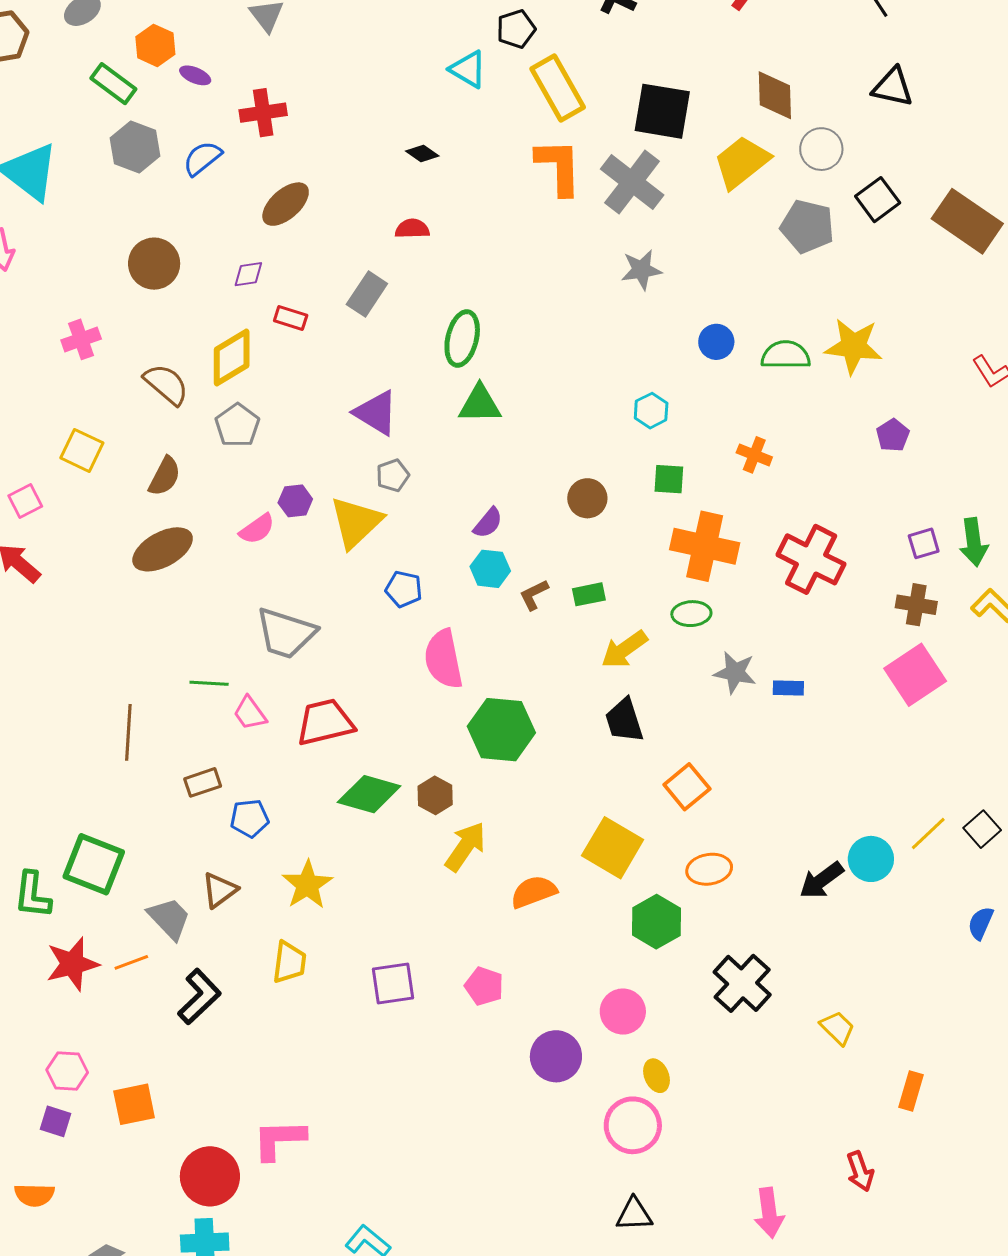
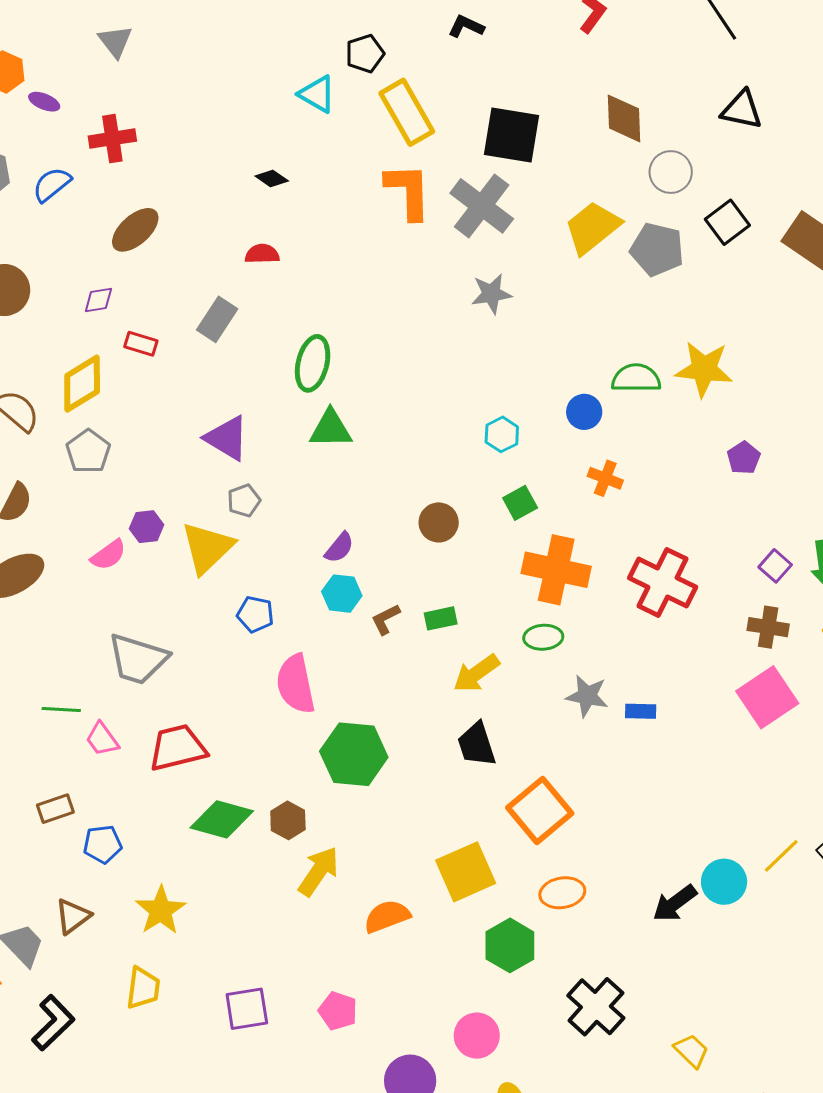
yellow trapezoid: (742, 162) -> (592, 228), moved
blue circle: (716, 342) -> (584, 412), moved
green square: (669, 479) -> (520, 503), turned -32
purple square: (924, 543) -> (775, 566), turned -32
orange square: (687, 787) -> (540, 810), size x1.4
yellow square: (613, 848) -> (466, 872), turned 36

